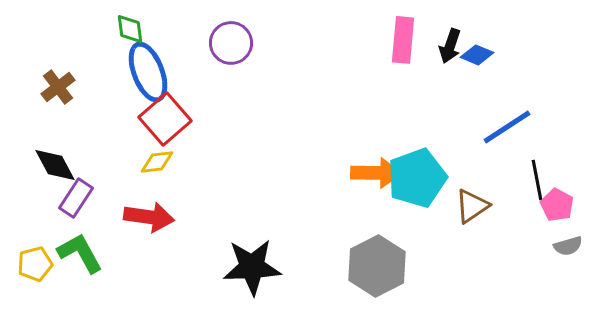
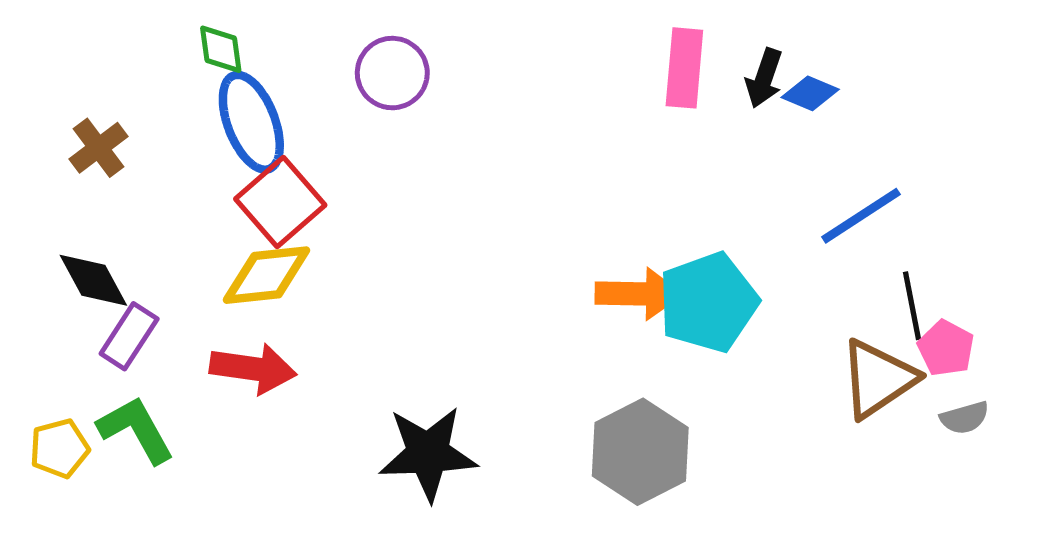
yellow diamond: (157, 162) -> (267, 275), size x1.6
brown triangle: (472, 206) -> (878, 379), moved, size x1.4

